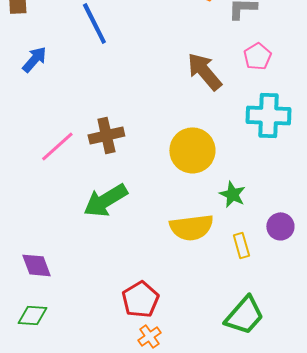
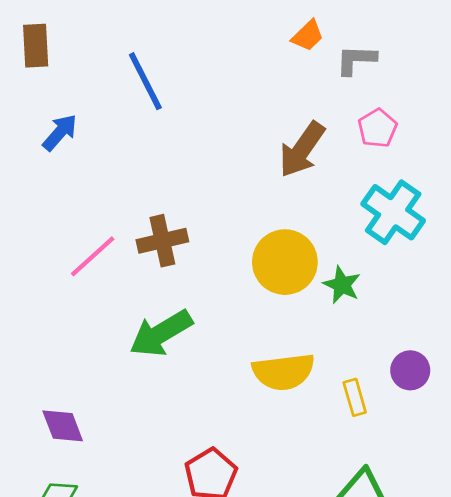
brown arrow: (204, 71) -> (302, 150), turned -105
cyan cross: (268, 115) -> (393, 212), turned 33
green star: (232, 194) -> (342, 285), moved

